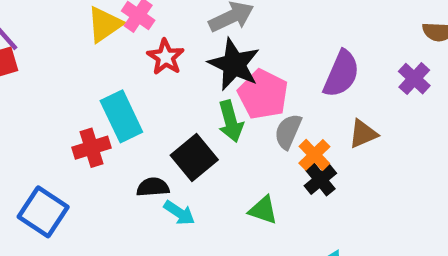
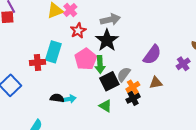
pink pentagon: (263, 94) -> (86, 59), moved
cyan rectangle: (121, 116) -> (53, 52), turned 30
black square: (194, 157) -> (109, 81), moved
black semicircle: (153, 187) -> (57, 98), moved
cyan arrow: (179, 213) -> (69, 99), turned -56

